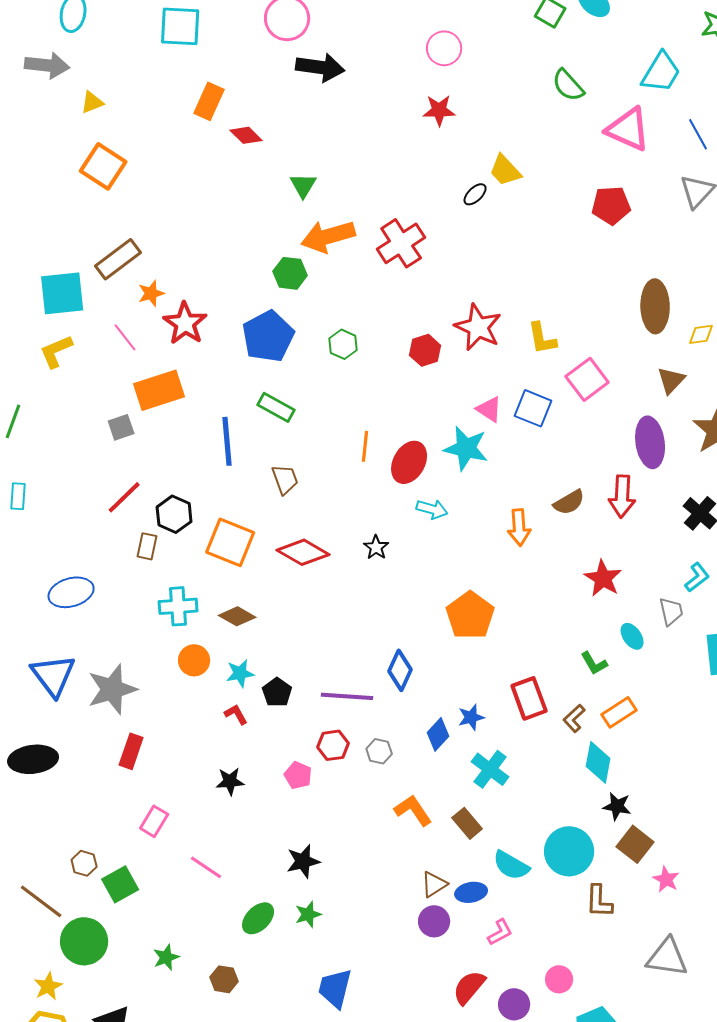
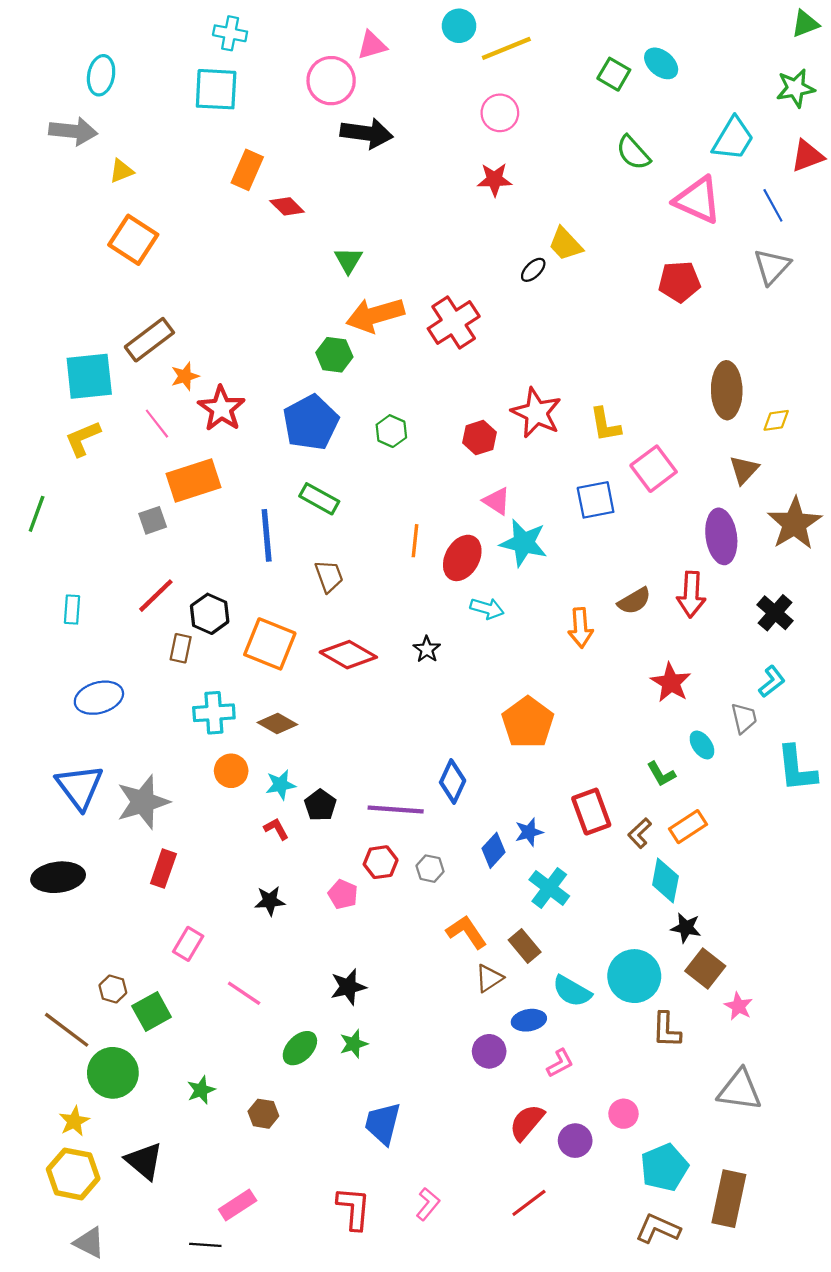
blue square: (533, 408) -> (596, 500), turned -33
pink triangle: (489, 409) -> (497, 501), moved
cyan rectangle: (18, 496) -> (72, 610), moved
brown triangle: (434, 884) -> (489, 978), moved

